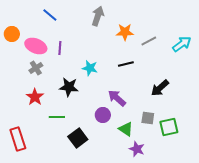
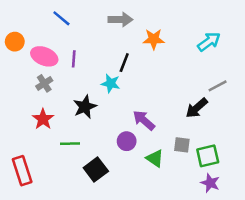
gray arrow: (98, 16) -> (120, 20), turned 72
gray line: (149, 41) -> (218, 86), moved
cyan arrow: (182, 44) -> (209, 42), moved
black line: (126, 64) -> (124, 63), moved, turned -56
black star: (69, 87) -> (85, 107), turned -30
purple star: (137, 149) -> (210, 183), moved

